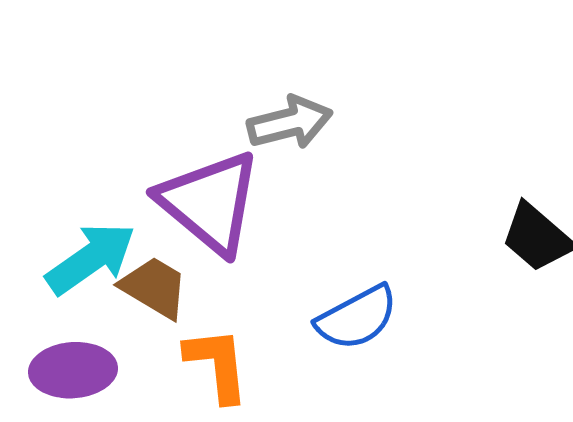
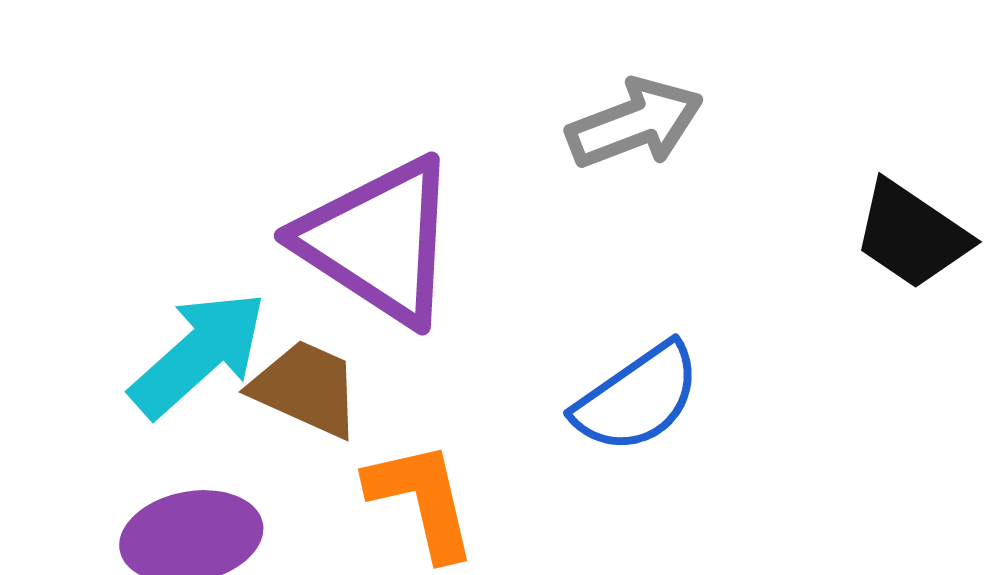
gray arrow: (290, 123) -> (635, 123), moved

